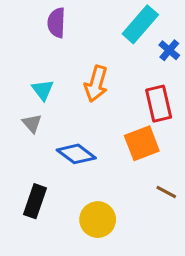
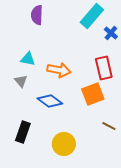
orange arrow: (96, 84) -> (59, 70), moved, turned -95
cyan triangle: (43, 90) -> (28, 59), turned -42

